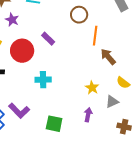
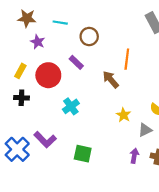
brown circle: (79, 15) -> (89, 37), moved
brown arrow: (108, 57) -> (111, 79), moved
cyan cross: (43, 80) -> (71, 106), turned -35
purple arrow: (88, 115) -> (134, 156), moved

